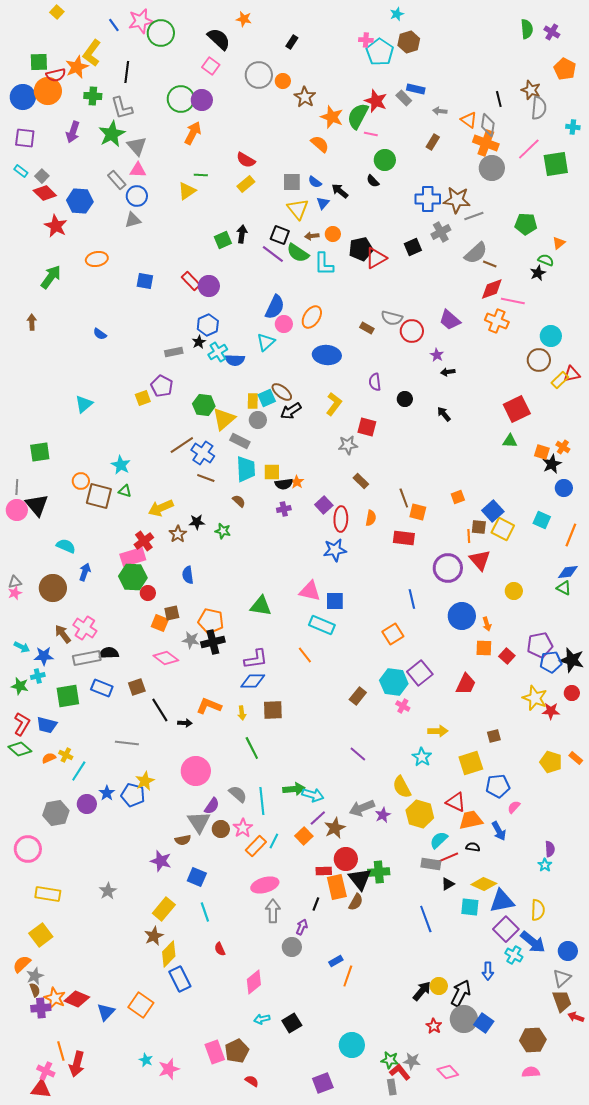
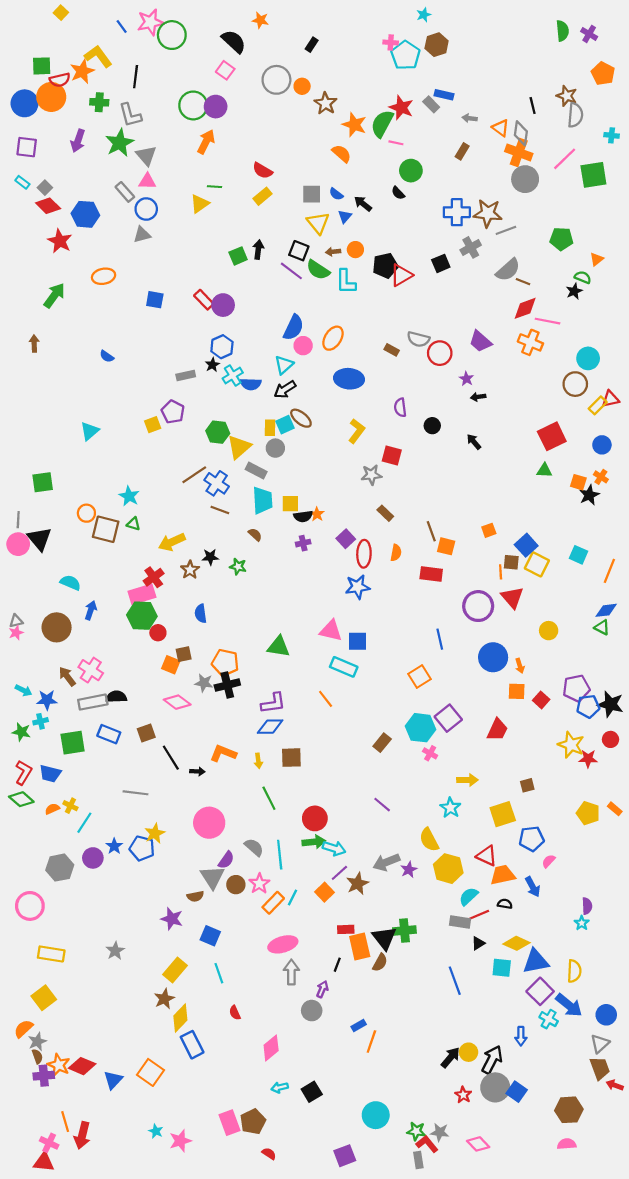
yellow L-shape: (92, 53) -> (98, 56), turned 108
black arrow: (291, 411) -> (285, 389), moved
blue circle: (564, 488) -> (602, 445), moved
red circle: (346, 859) -> (315, 818), moved

